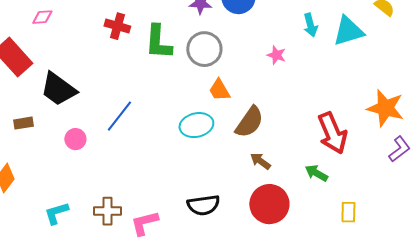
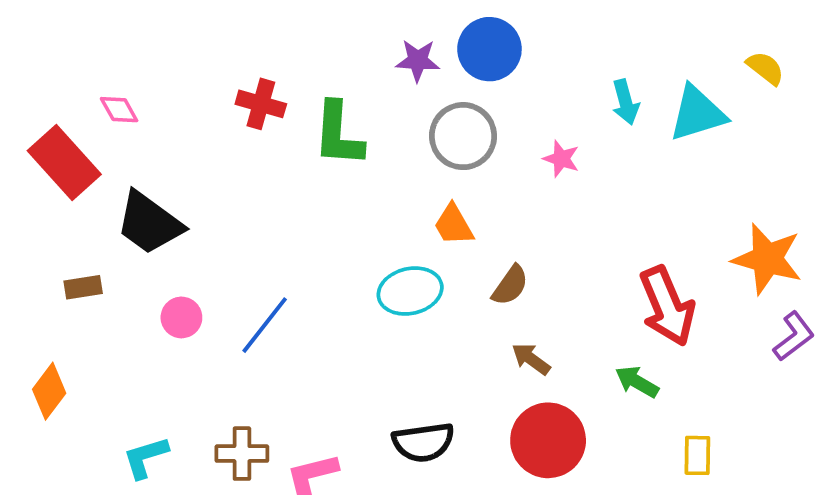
pink diamond: (42, 17) -> (119, 110), moved, turned 65
gray circle: (204, 49) -> (463, 136), moved
blue line: (119, 116) -> (265, 325), moved
brown semicircle: (249, 122) -> (510, 285), size x0.7

